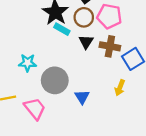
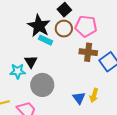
black triangle: (86, 42) -> (31, 62), moved
yellow arrow: (120, 88) -> (94, 95), moved
blue triangle: (82, 97) -> (79, 98), moved

